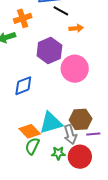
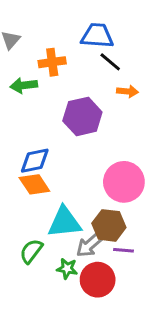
pink circle: (75, 69) -> (124, 182), moved
orange diamond: (30, 131) -> (34, 184), moved
gray arrow: (70, 135) -> (90, 245), turned 54

